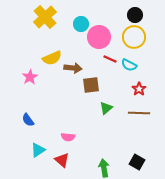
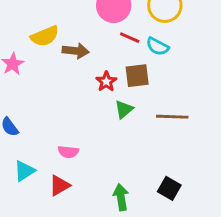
brown square: (91, 85) -> (137, 76), moved
red star: (139, 89) -> (106, 82), moved
red triangle: (62, 160) -> (59, 185), turned 49

